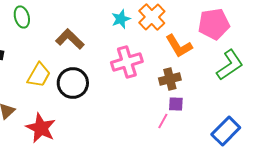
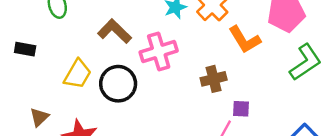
pink cross: (127, 62) -> (159, 52), moved
brown cross: (170, 79) -> (214, 79), moved

